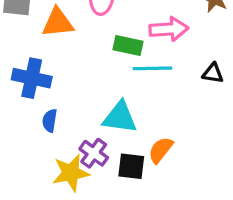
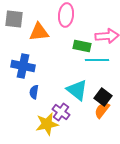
cyan triangle: (120, 117) -> (77, 90), turned 30
black square: (131, 166) -> (103, 97), moved, turned 30

